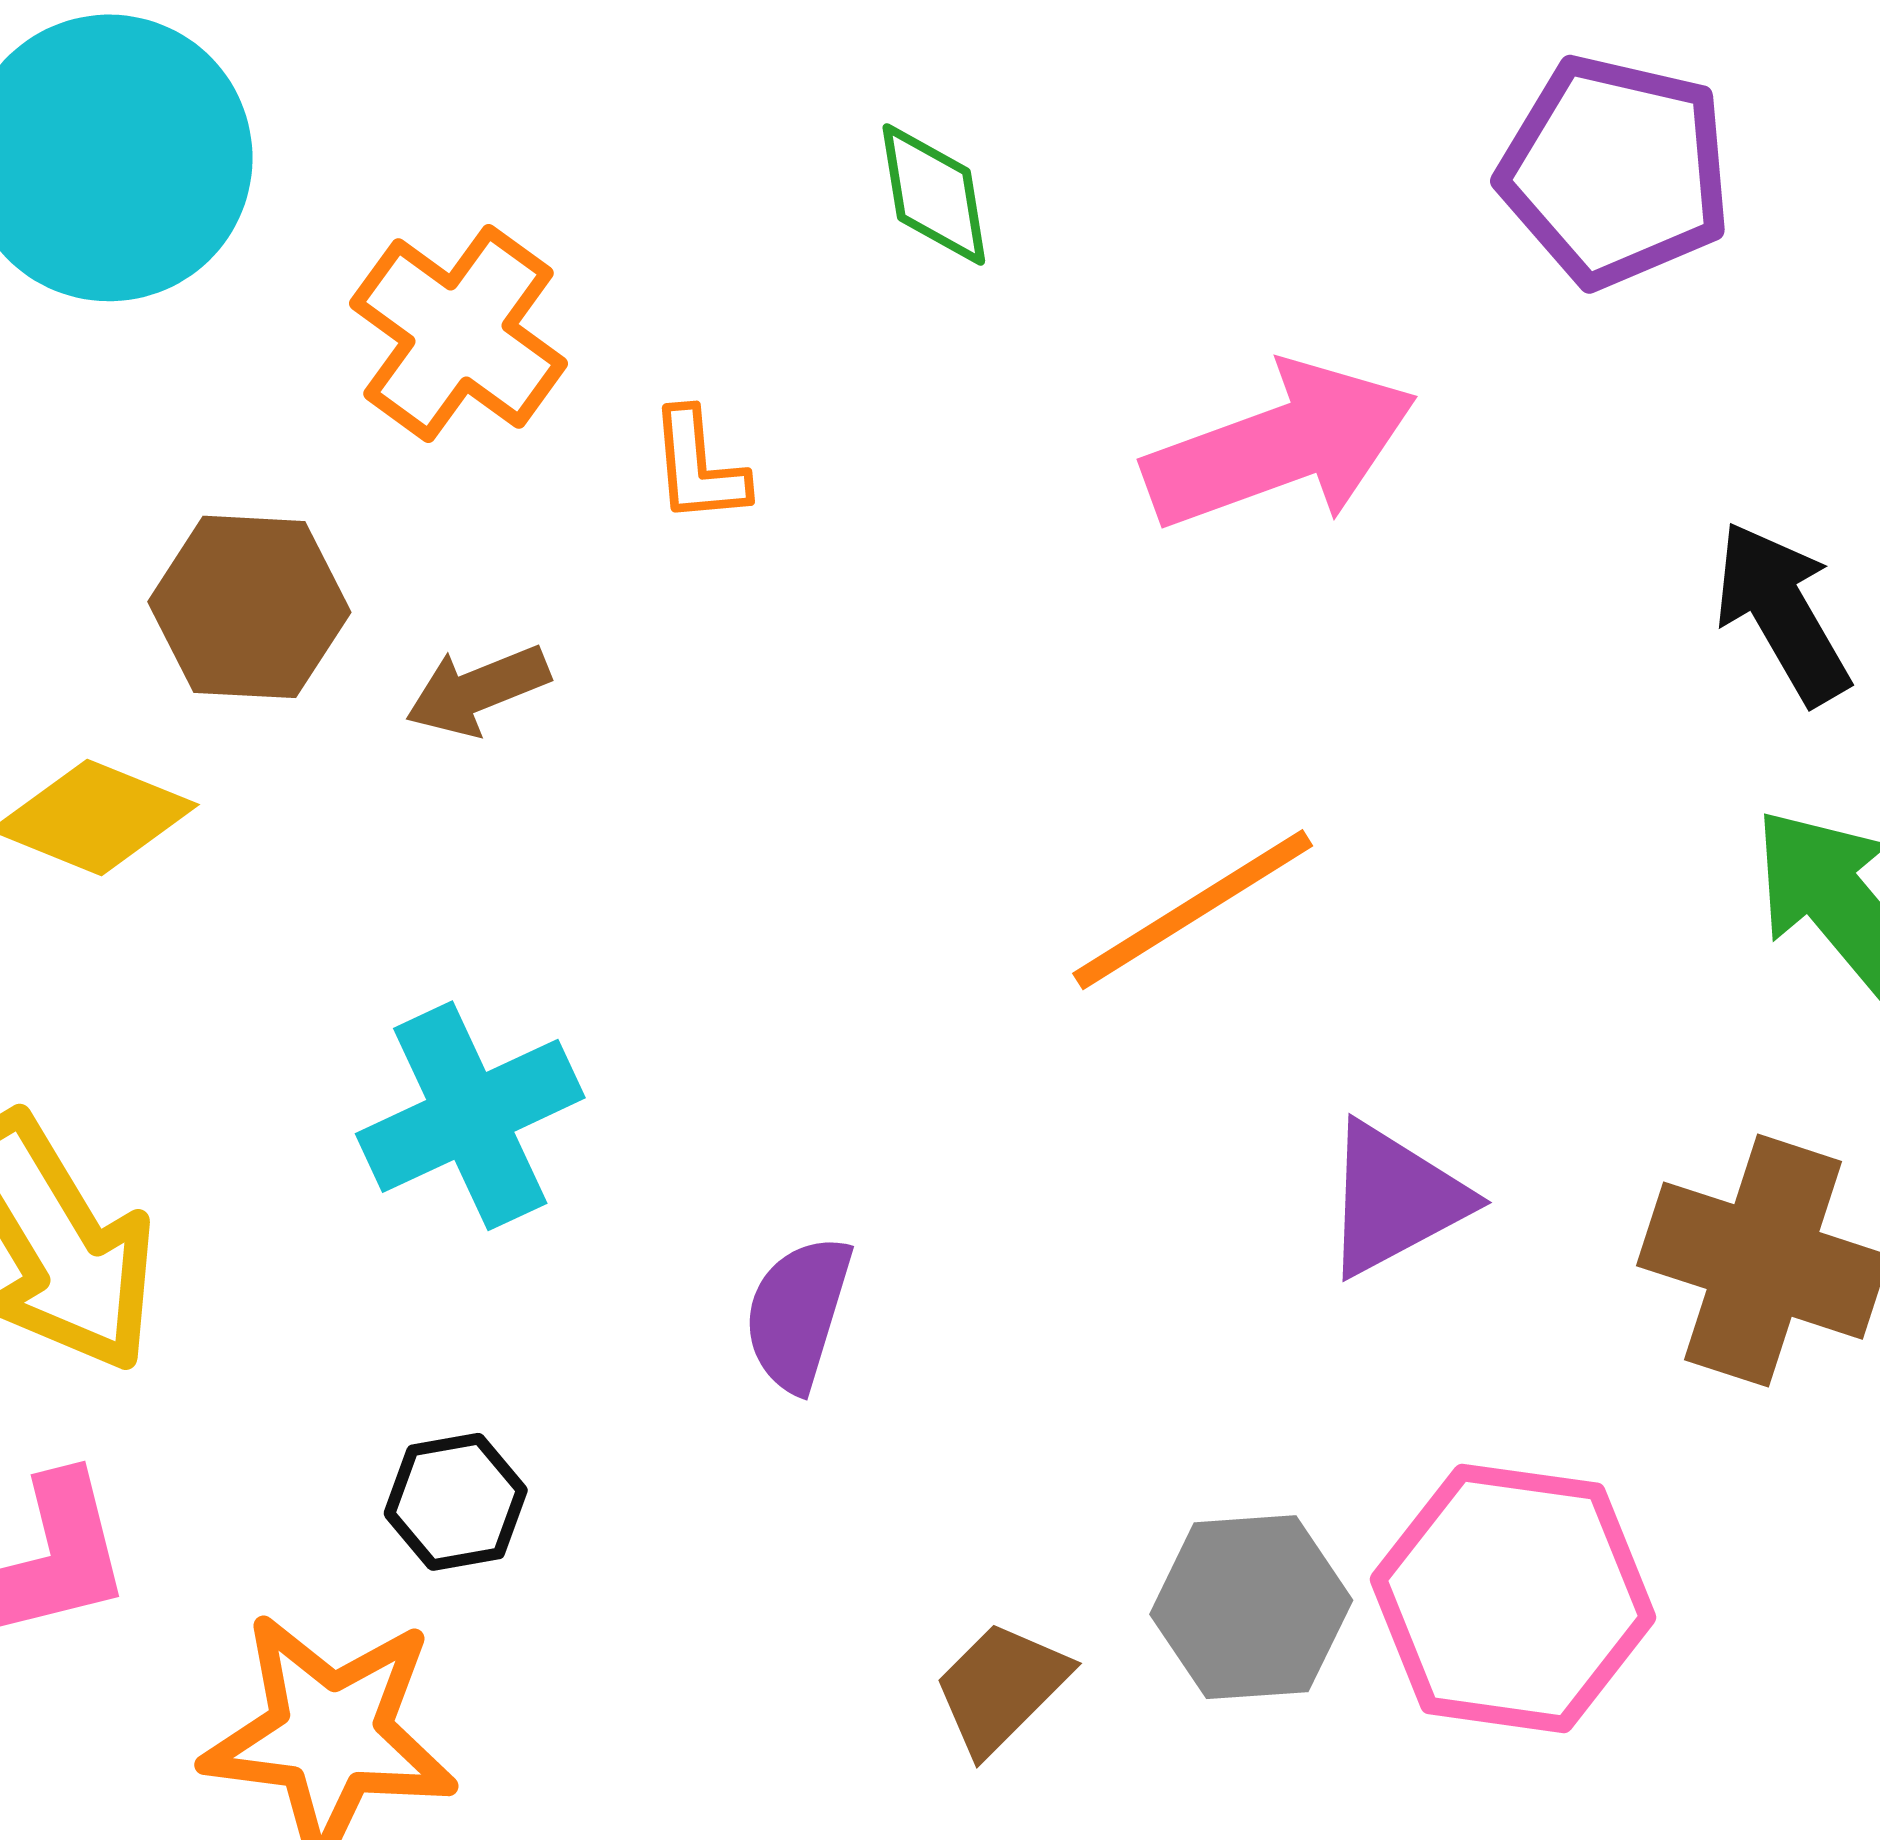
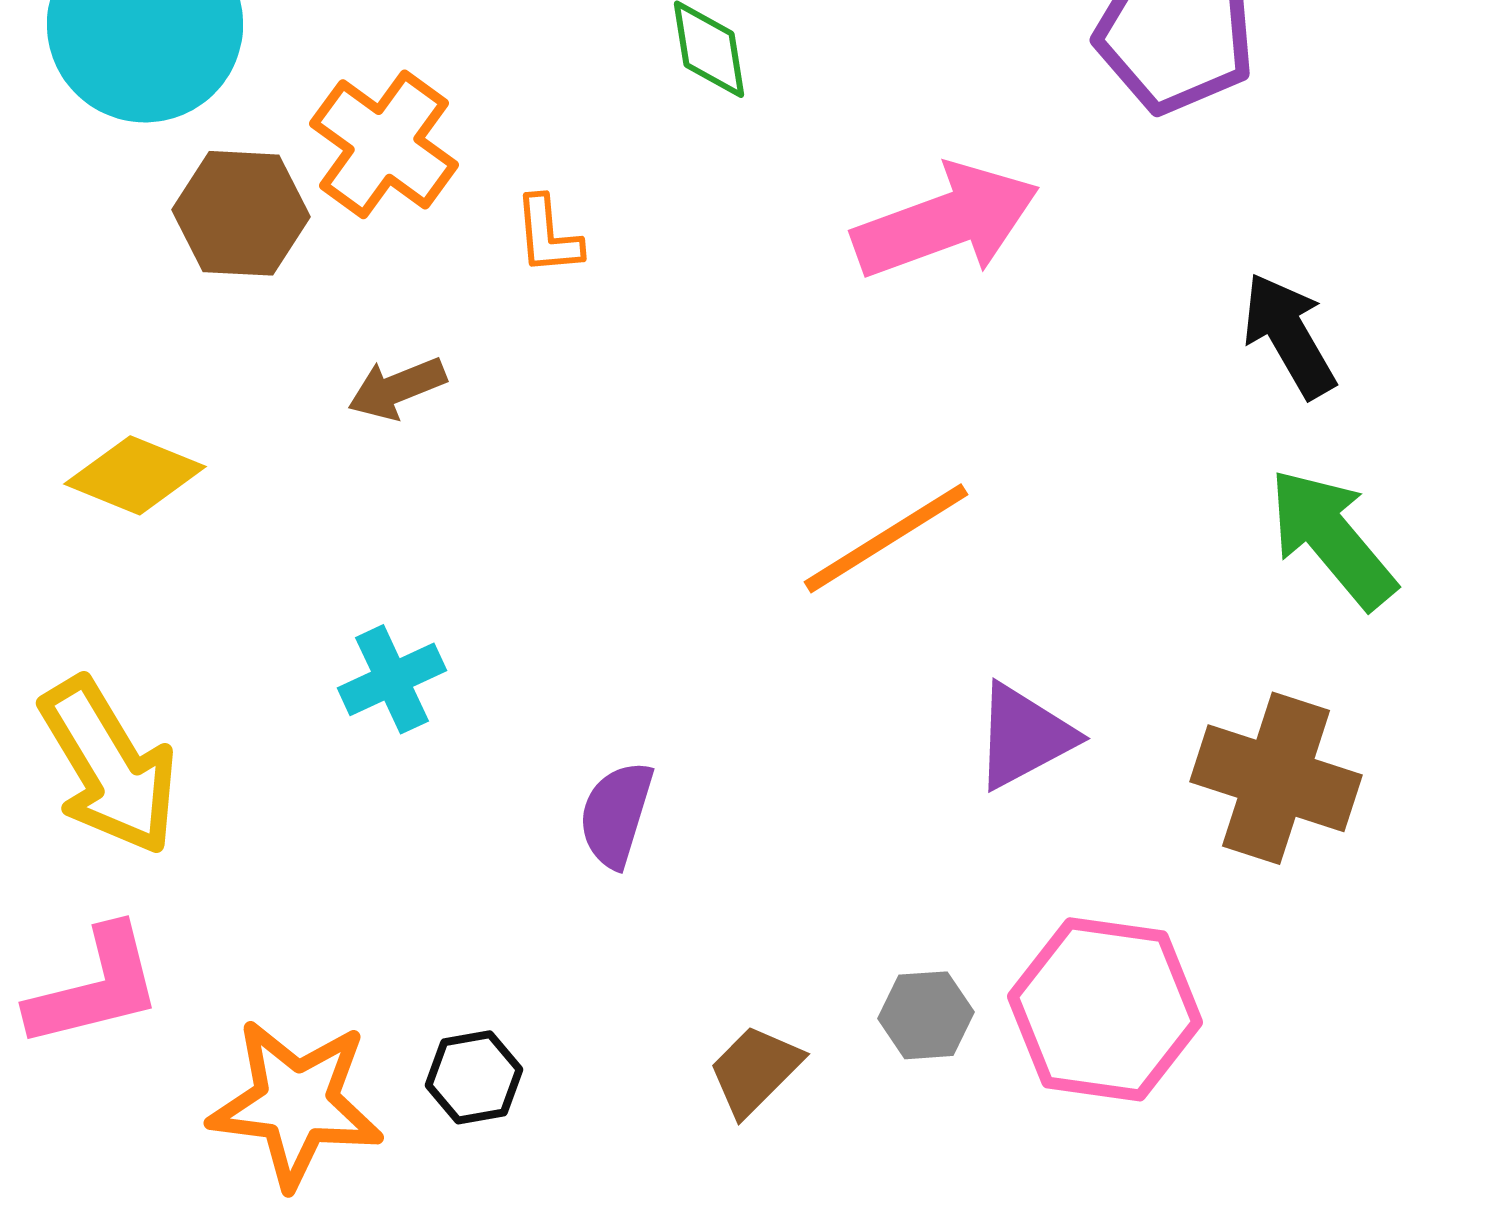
brown hexagon: (249, 607) -> (241, 213), moved
cyan cross: (470, 1116) -> (392, 679), size x0.7
black hexagon: (456, 1502) -> (474, 1077), moved
gray hexagon: (1251, 1607) -> (926, 1015), size x0.7

